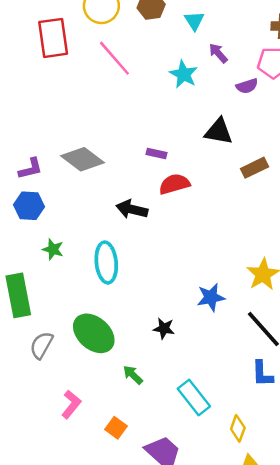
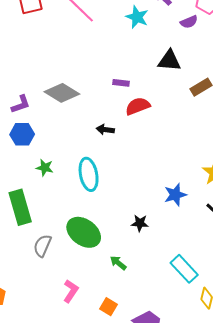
black arrow: (132, 209) -> (105, 130), size x0.7
cyan rectangle: (194, 398) -> (184, 269), moved

